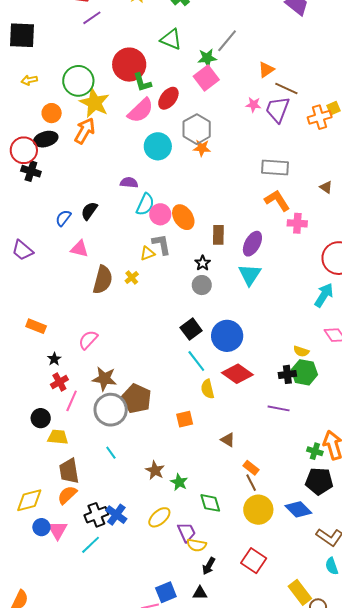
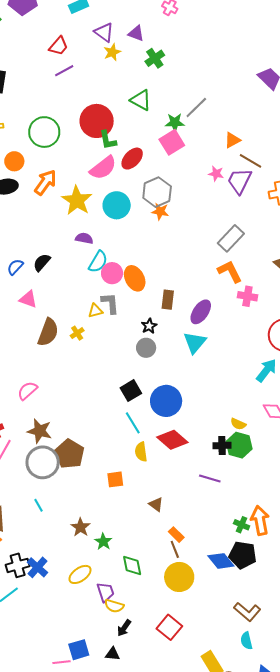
yellow star: (94, 103) -> (77, 200), moved
gray rectangle: (275, 168) -> (231, 238), turned -56
blue diamond: (298, 509) -> (221, 561), moved

